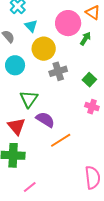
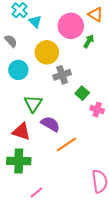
cyan triangle: (31, 26) -> (35, 22), moved
green square: (89, 80) -> (82, 93), moved
red triangle: (16, 126) -> (21, 131), turned -30

